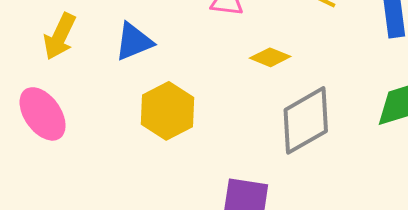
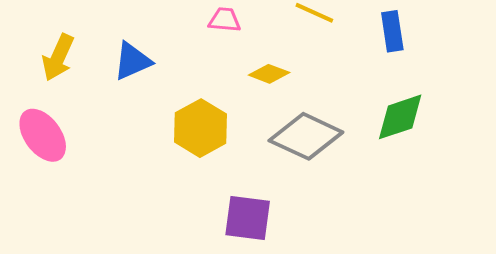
yellow hexagon: (167, 111) -> (200, 128), moved
gray diamond: (306, 120) -> (306, 136), turned 56

